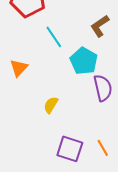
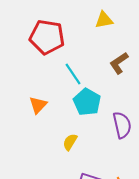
cyan pentagon: (84, 61) -> (87, 102), moved

